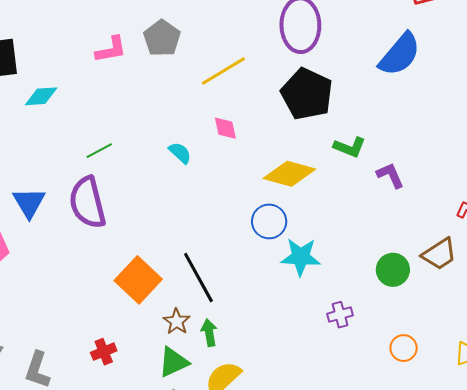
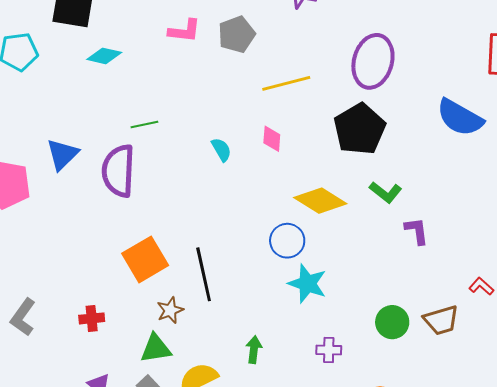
blue semicircle: (400, 54) -> (460, 117), turned 63
green arrow: (209, 333) -> (254, 350), moved

